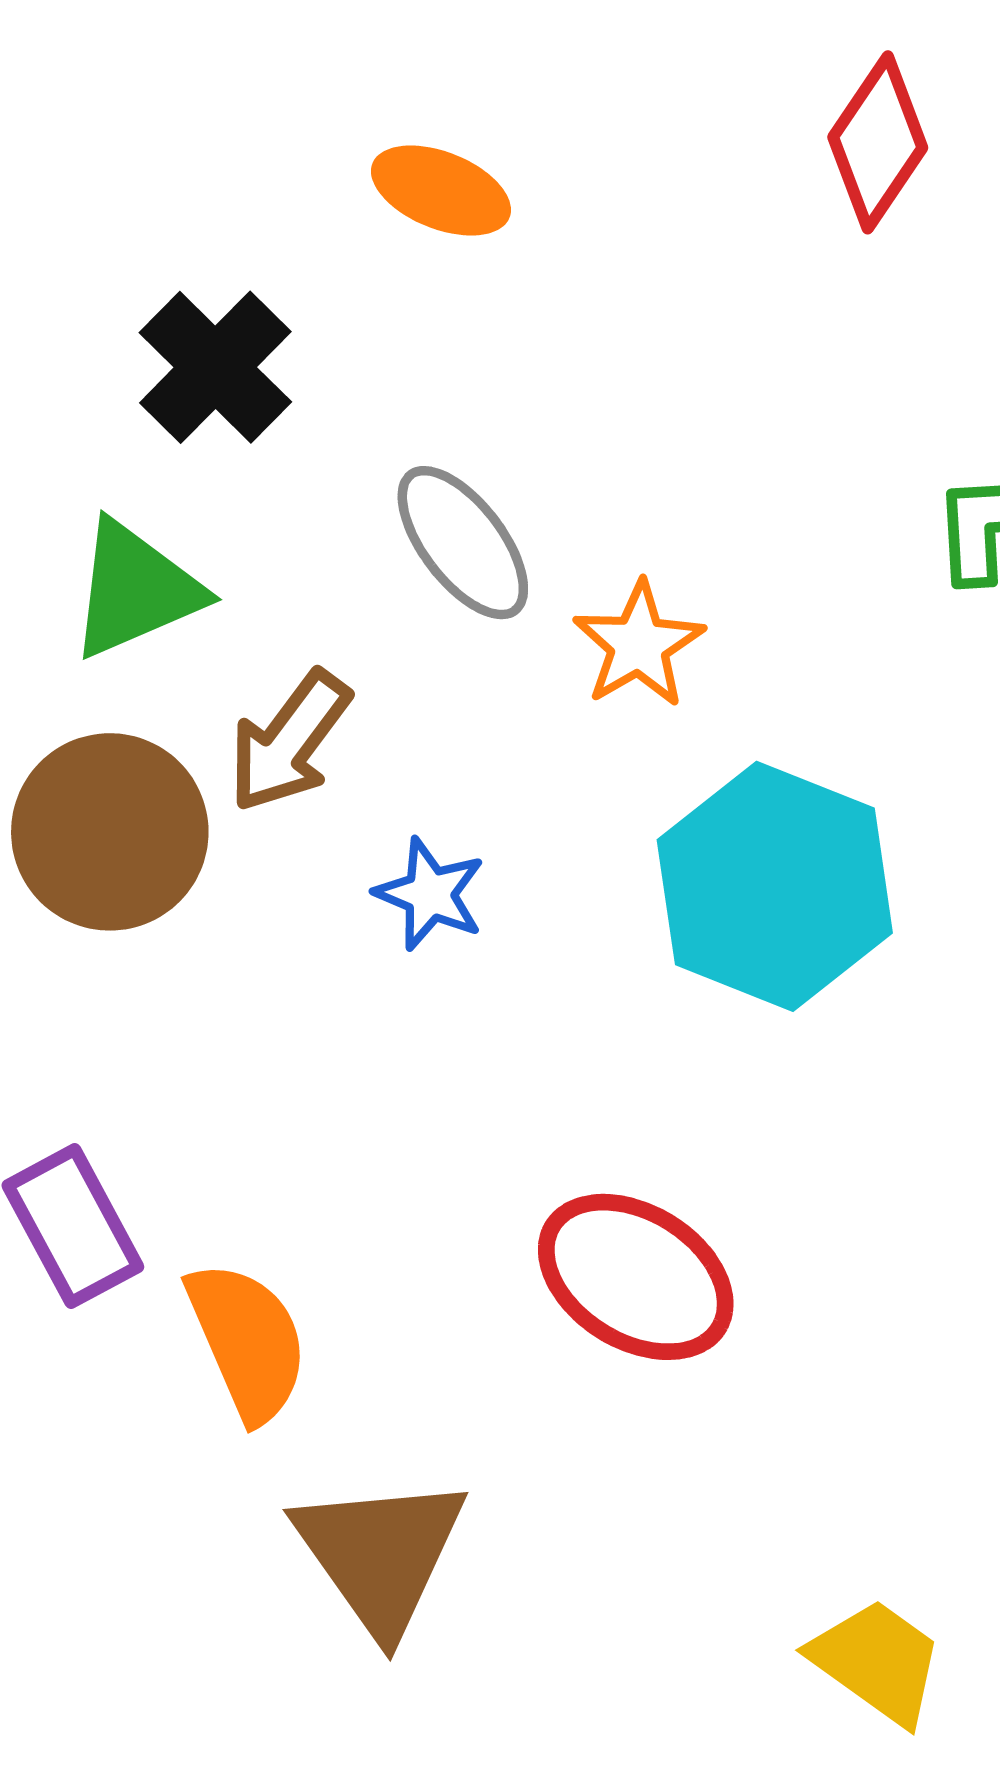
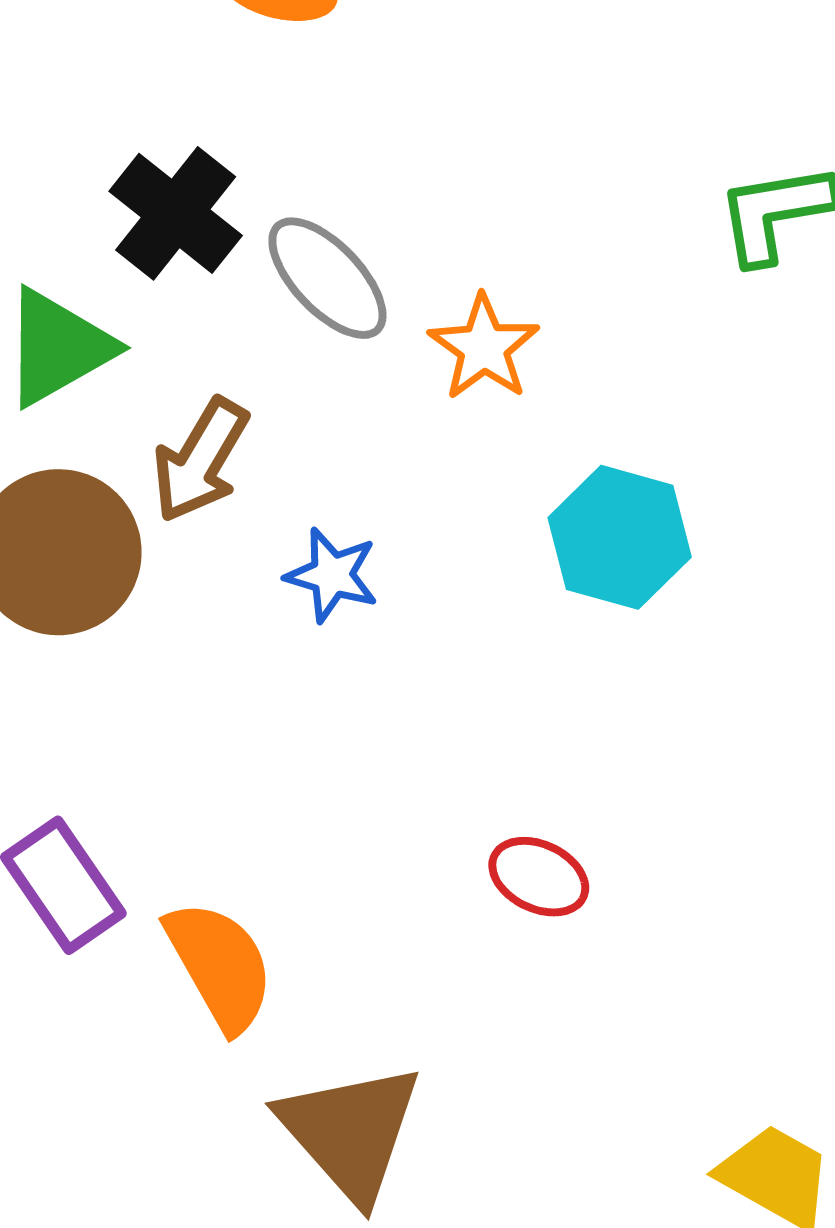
black cross: (215, 367) -> (176, 213), moved
cyan hexagon: (775, 886) -> (620, 537), size x0.7
red ellipse: (636, 1277) -> (539, 877), size x0.6

